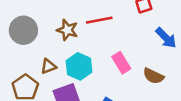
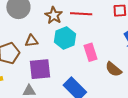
cyan hexagon: (79, 66) -> (65, 38), moved

